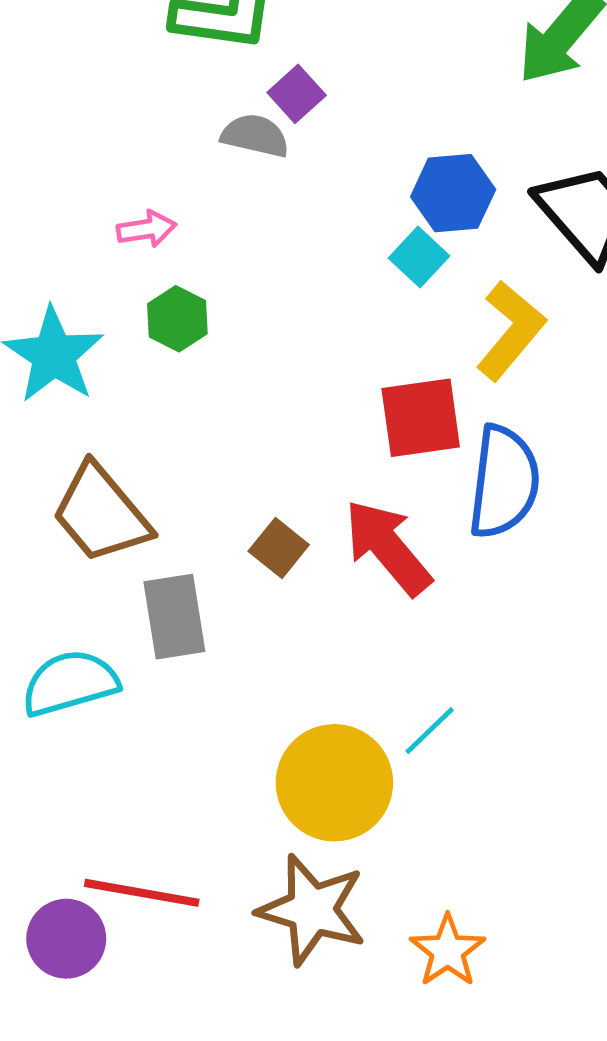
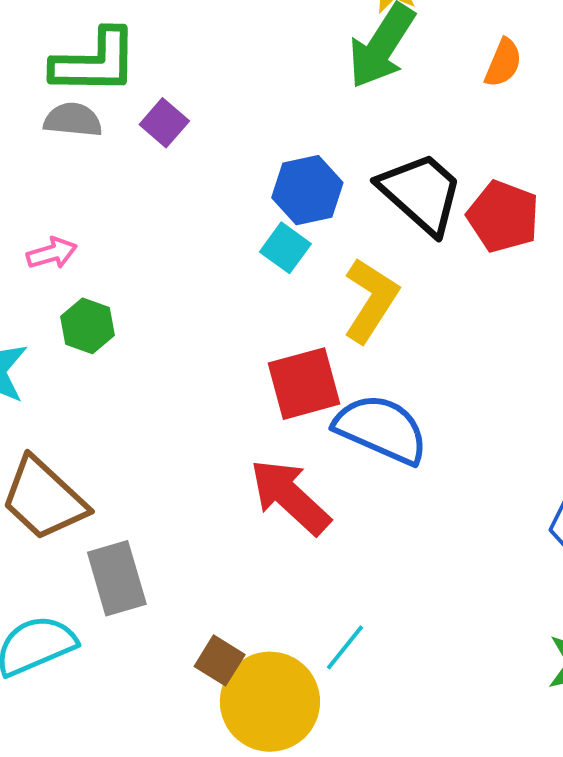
gray semicircle: (255, 136) -> (73, 120), moved
blue semicircle: (504, 482) -> (381, 429), turned -66
brown square: (279, 548) -> (220, 660), moved

